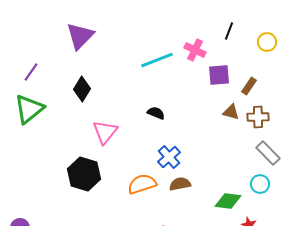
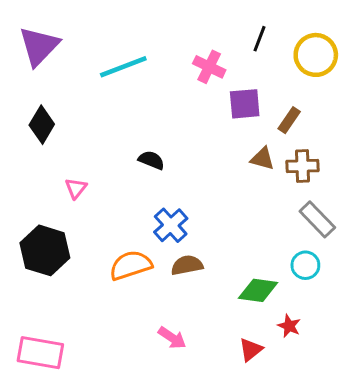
yellow circle: (267, 42) -> (316, 55), size x1.5
cyan line: (157, 60) -> (123, 67), moved
pink triangle: (105, 132) -> (76, 188), size x0.6

